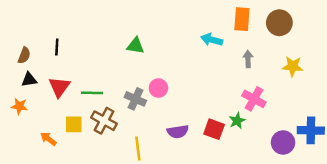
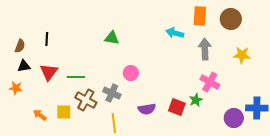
gray arrow: (248, 59) -> (205, 49), size x1.5
gray cross: (135, 99) -> (112, 93), moved
yellow square: (74, 124) -> (64, 112), moved

